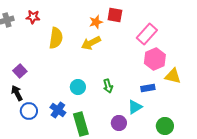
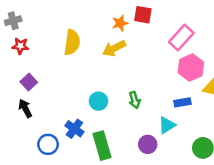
red star: (33, 17) -> (20, 46), moved
blue circle: (29, 111) -> (48, 144), moved

